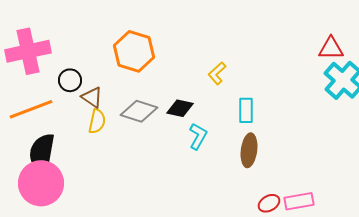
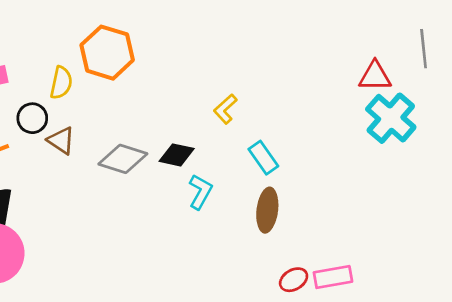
orange hexagon: (134, 51) -> (107, 53), moved
cyan rectangle: (246, 110) -> (263, 158), turned -35
yellow semicircle: (97, 121) -> (61, 83), moved

